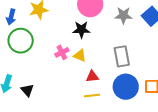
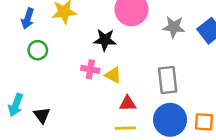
black star: (81, 30) -> (105, 40), moved
green circle: (21, 41) -> (38, 50), size x0.6
pink cross: (62, 52) -> (90, 69), turned 32

